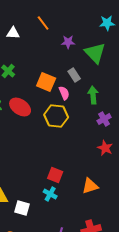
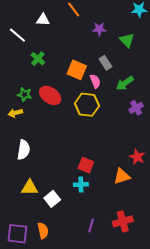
green triangle: (95, 53) -> (127, 40), size x0.7
green arrow: (93, 95) -> (125, 83), turned -120
red star: (105, 148) -> (137, 157), moved
cyan cross: (50, 194) -> (81, 185), turned -32
white square: (22, 208) -> (52, 199), turned 35

